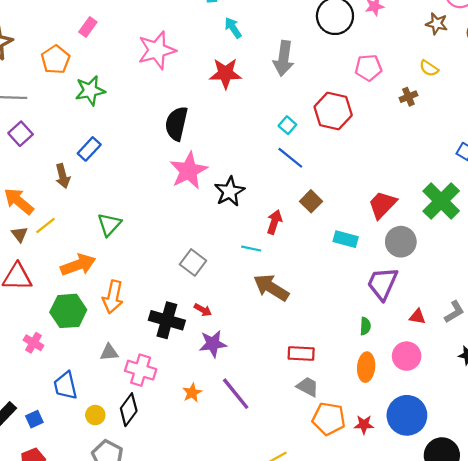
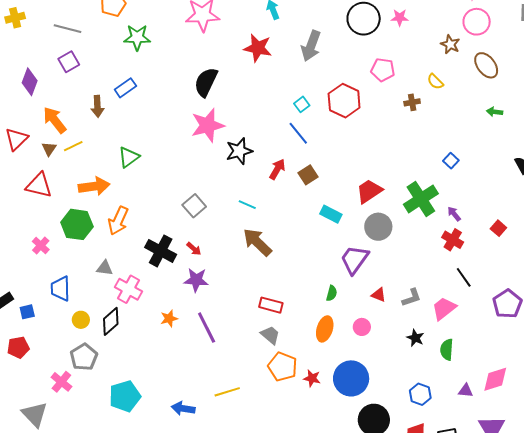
red arrow: (274, 222) -> (277, 169), moved
pink circle: (407, 356) -> (362, 327), size x0.7

